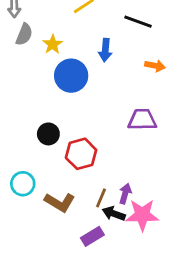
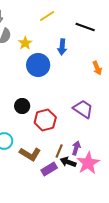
orange arrow: (155, 66) -> (97, 68), moved, turned 56
purple trapezoid: (142, 120) -> (83, 109), moved, turned 35
pink star: (142, 215) -> (88, 163), turned -30
purple rectangle: (92, 236) -> (49, 169), moved

